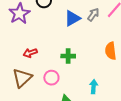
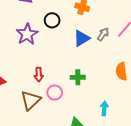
red arrow: (30, 53) -> (39, 74), turned -72
pink circle: (51, 78) -> (55, 93), moved

